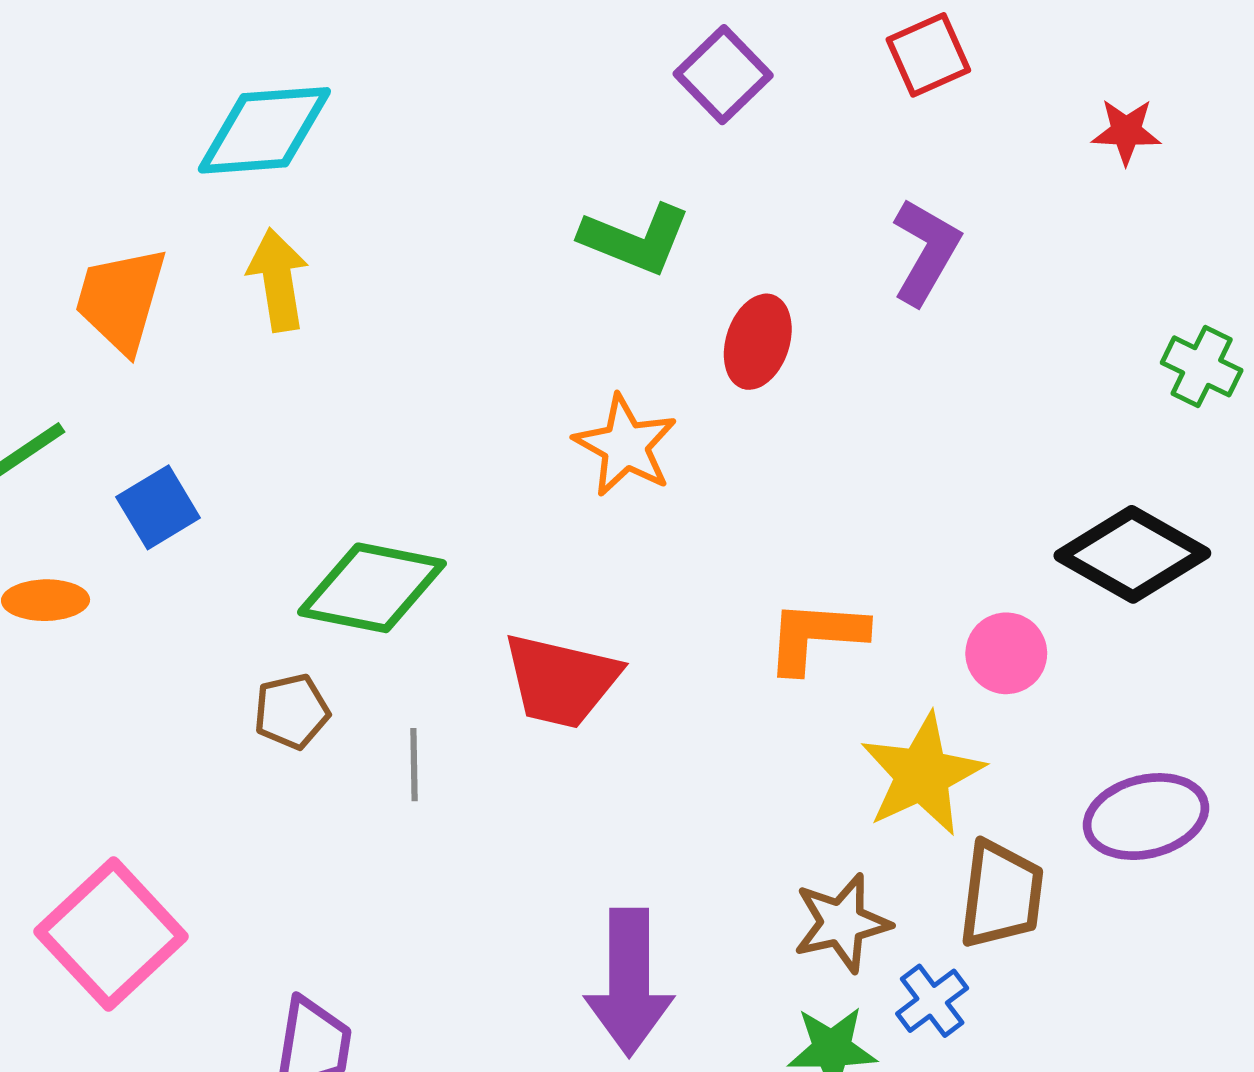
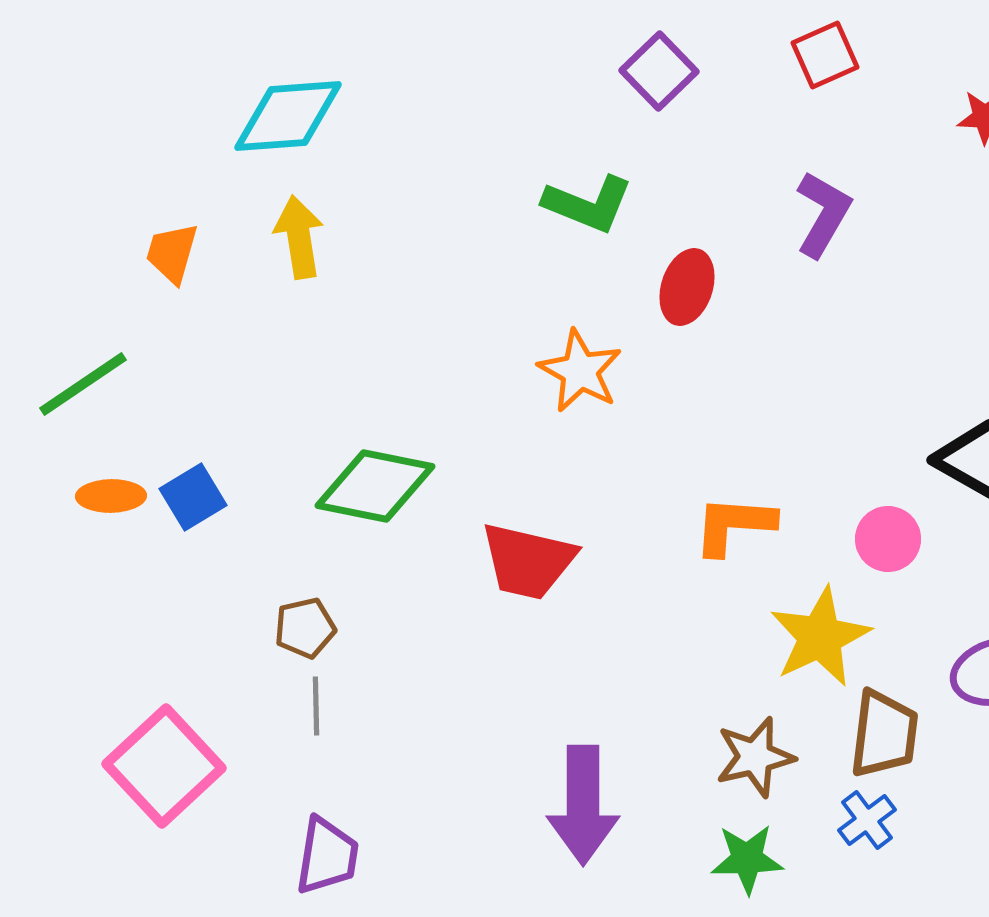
orange trapezoid: (121, 300) -> (172, 253), size x0.7
blue square: (158, 507) -> (193, 497), moved
brown pentagon: (292, 711) -> (305, 628), moved
gray line: (414, 765) -> (316, 706), moved
blue cross: (932, 1001) -> (867, 820), moved

